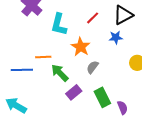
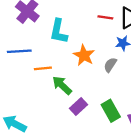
red line: (93, 18) -> (105, 17), moved, turned 56
gray semicircle: (92, 67) -> (110, 65), moved
blue line: (22, 70) -> (19, 51), moved

